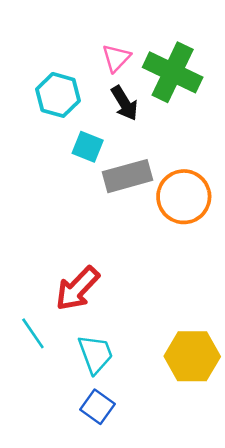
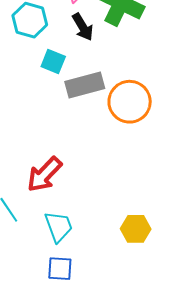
yellow hexagon: (192, 356) -> (136, 229), size x0.7
blue square: (97, 407) -> (60, 269), turned -32

